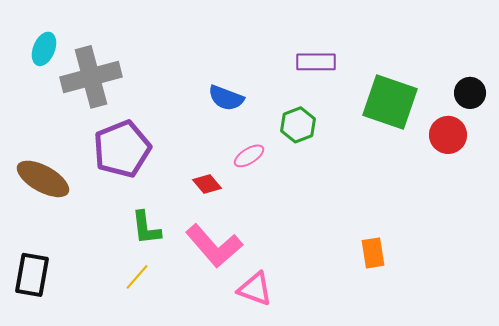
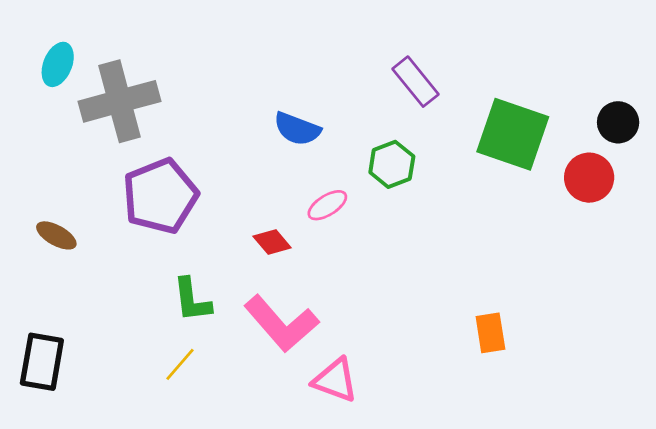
purple rectangle: (316, 62) -> (415, 82), turned 51
brown ellipse: (43, 179) -> (56, 235), size x0.6

